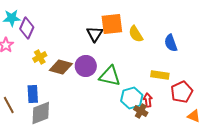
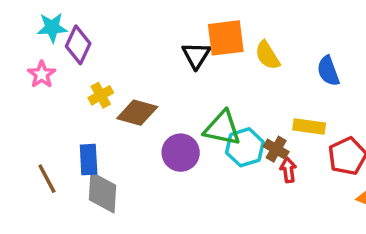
purple circle: (86, 66) -> (181, 153), moved
cyan hexagon: (132, 98) -> (245, 147), moved
brown cross: (141, 111) -> (276, 149), moved
gray diamond: (41, 113) -> (102, 193), turned -65

